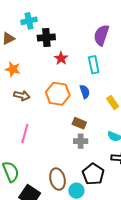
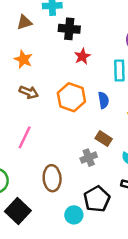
brown rectangle: (79, 123) -> (104, 139), moved
gray cross: (81, 141) -> (89, 158), turned -32
brown ellipse: (57, 179) -> (52, 178), moved

